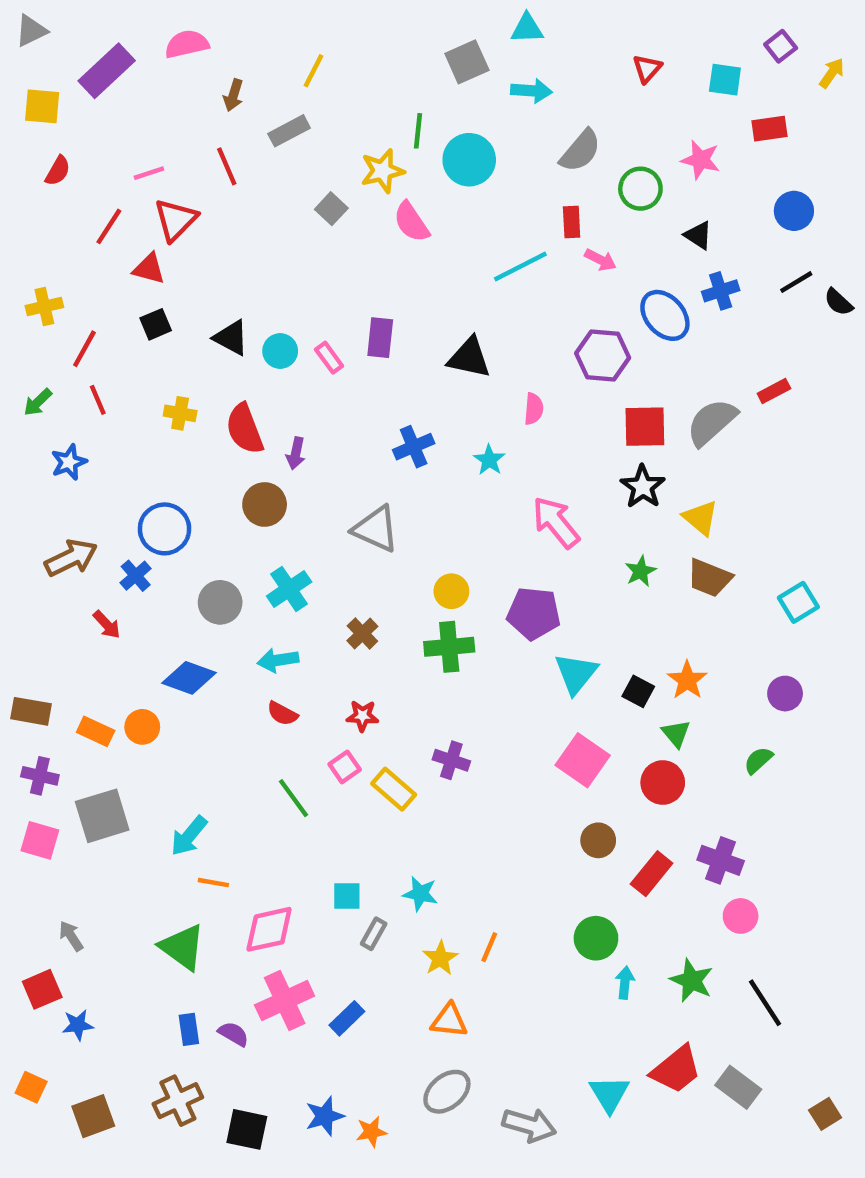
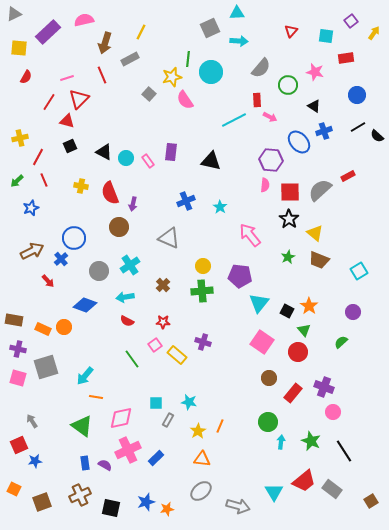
brown arrow: (233, 95) -> (105, 43), size x1.5
pink semicircle: (534, 409) -> (265, 185), moved

